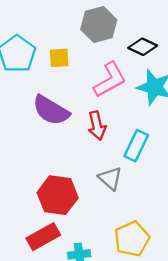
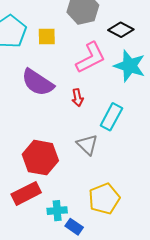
red arrow: (97, 126) -> (78, 98), size x0.7

